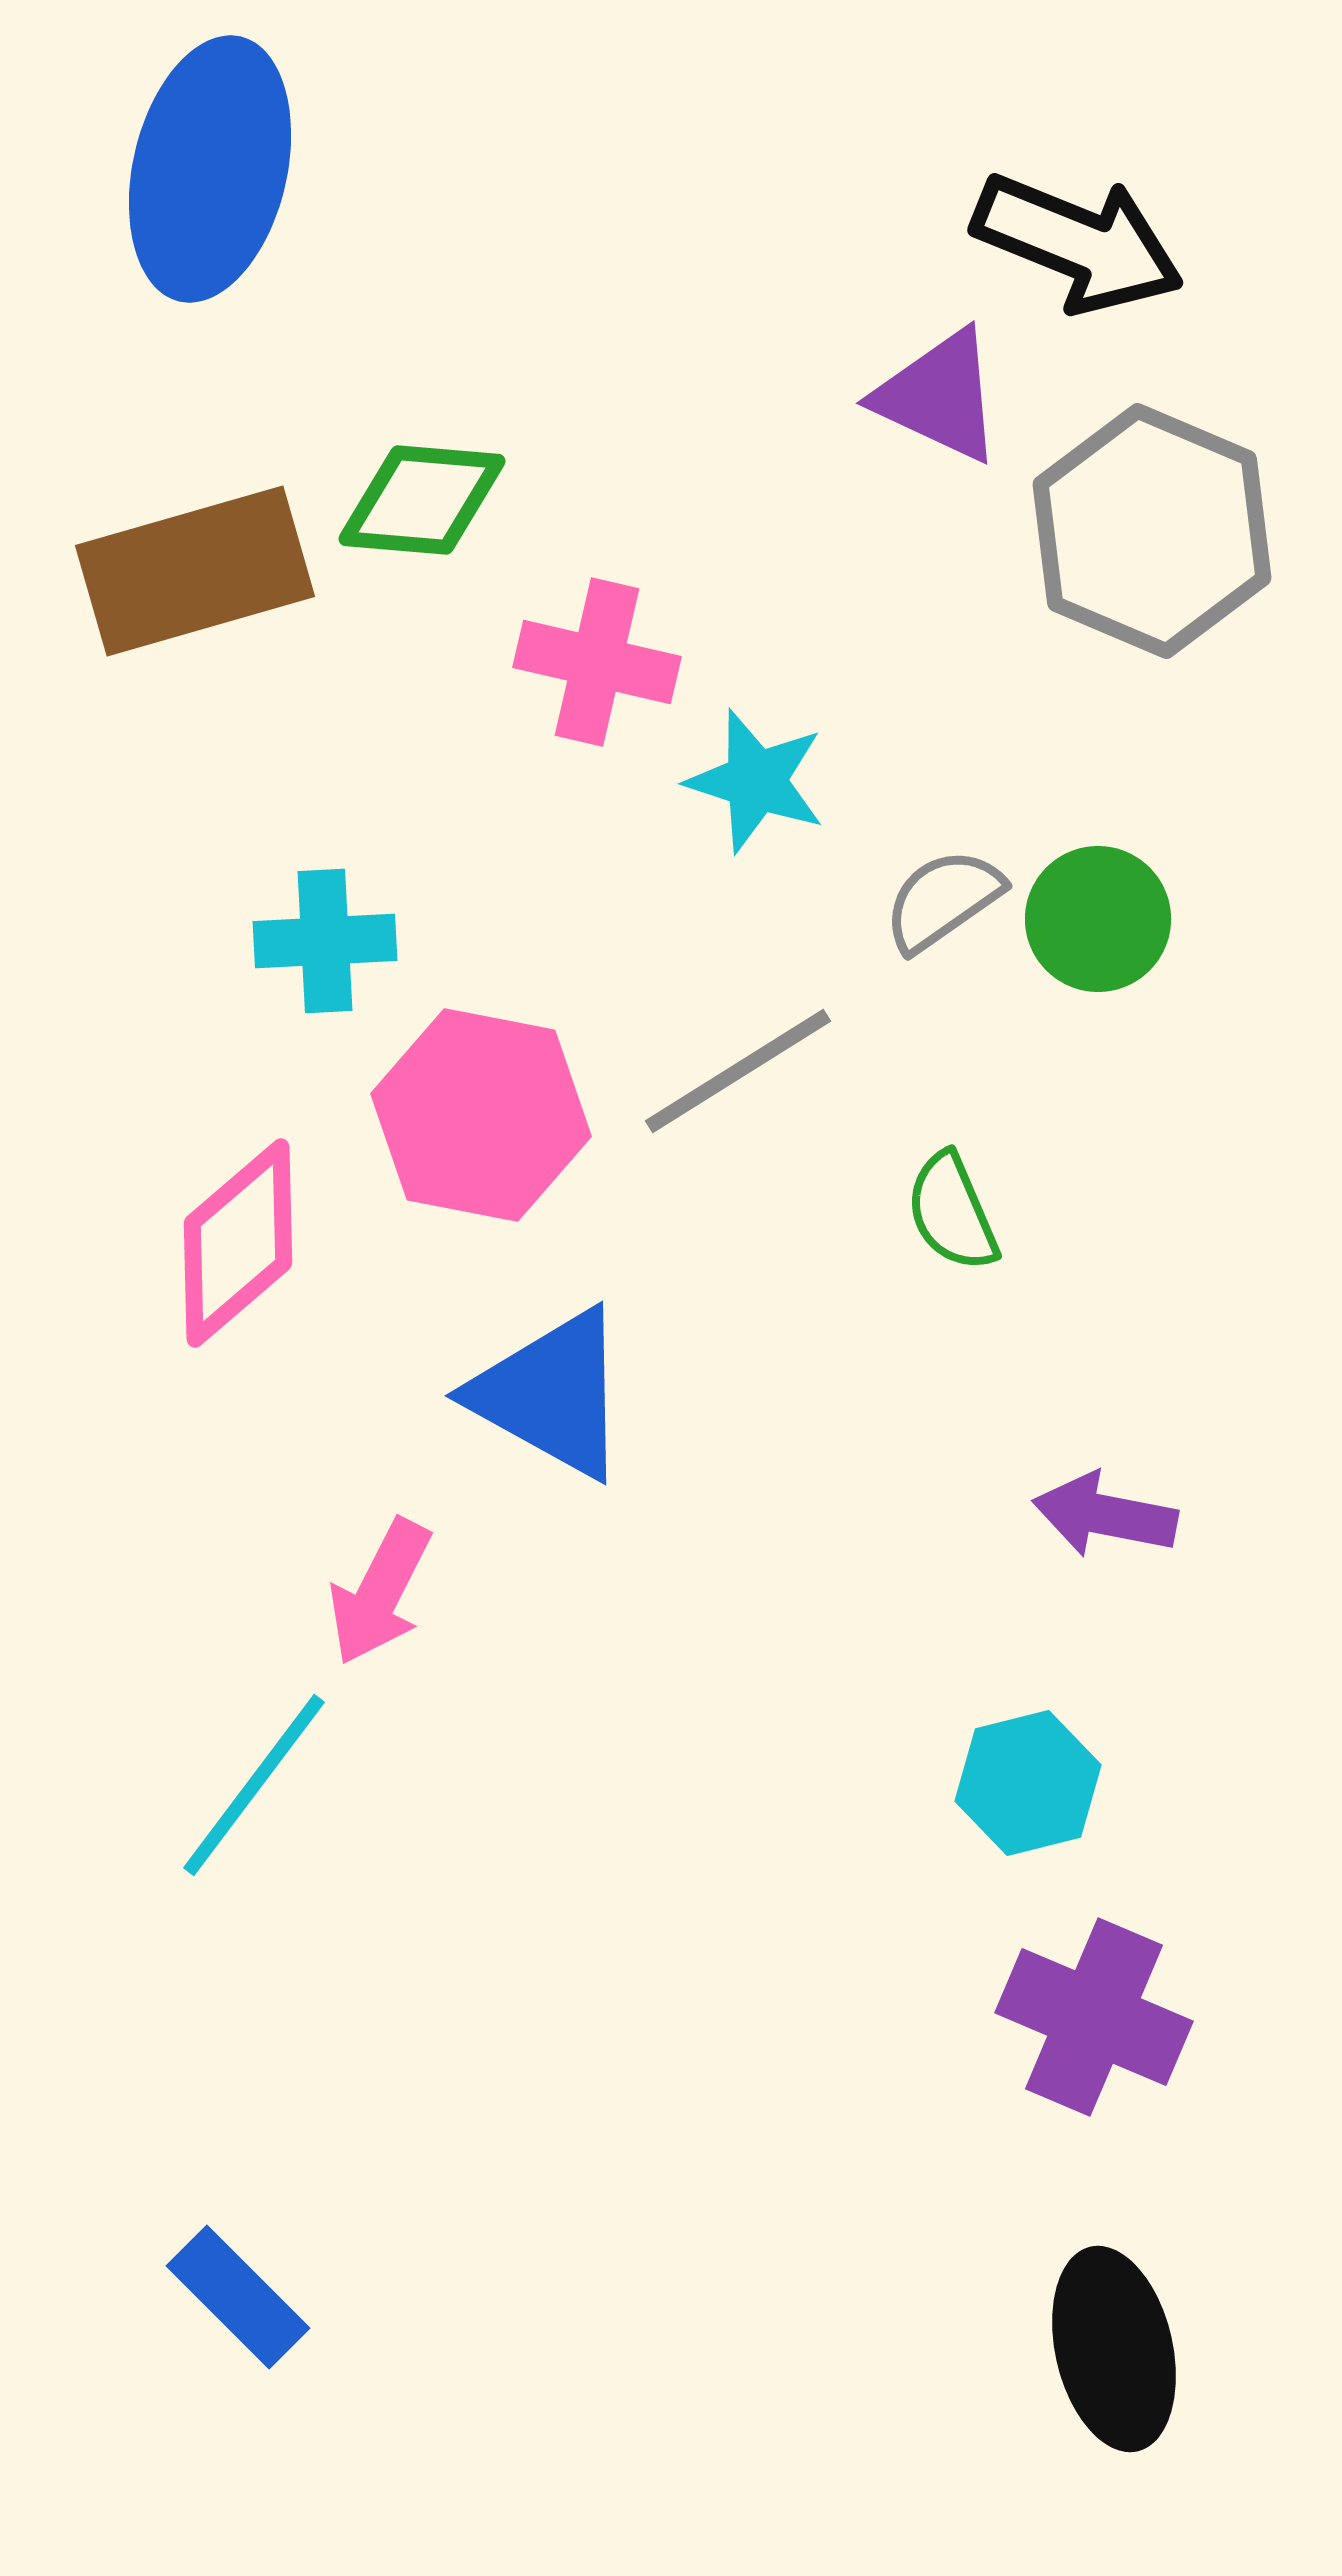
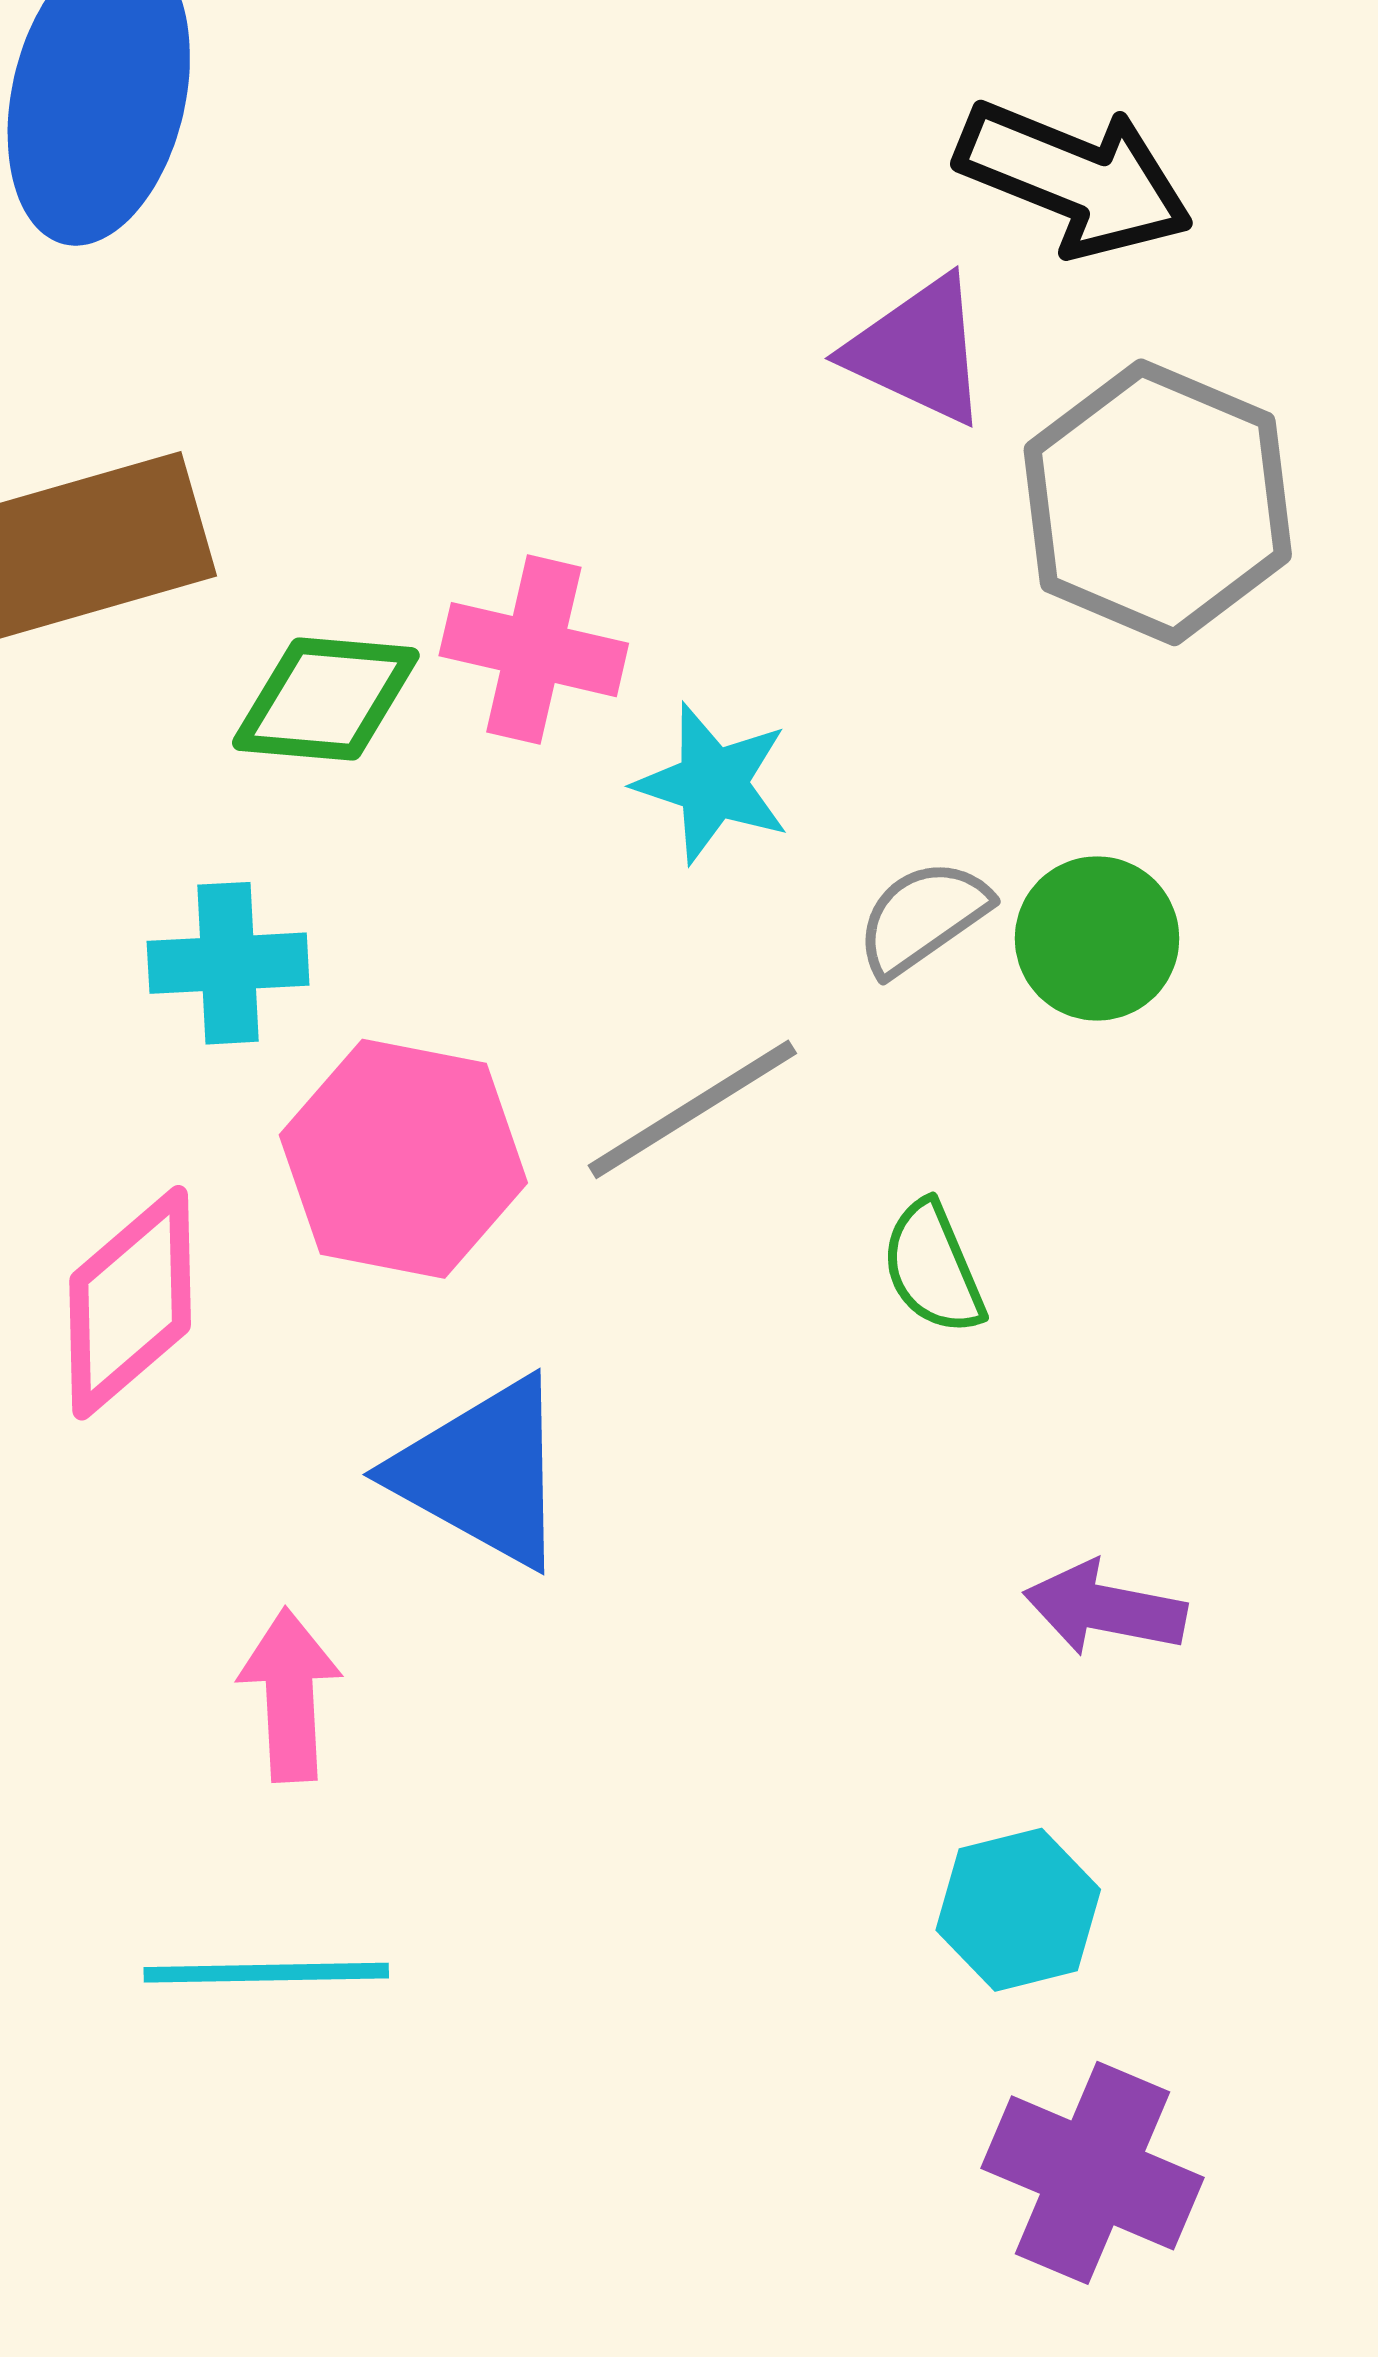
green diamond: (422, 500) -> (326, 699), moved
pink arrow: (380, 1592) -> (290, 1695), turned 150
cyan line: (254, 1785) -> (266, 1973), moved, turned 52

